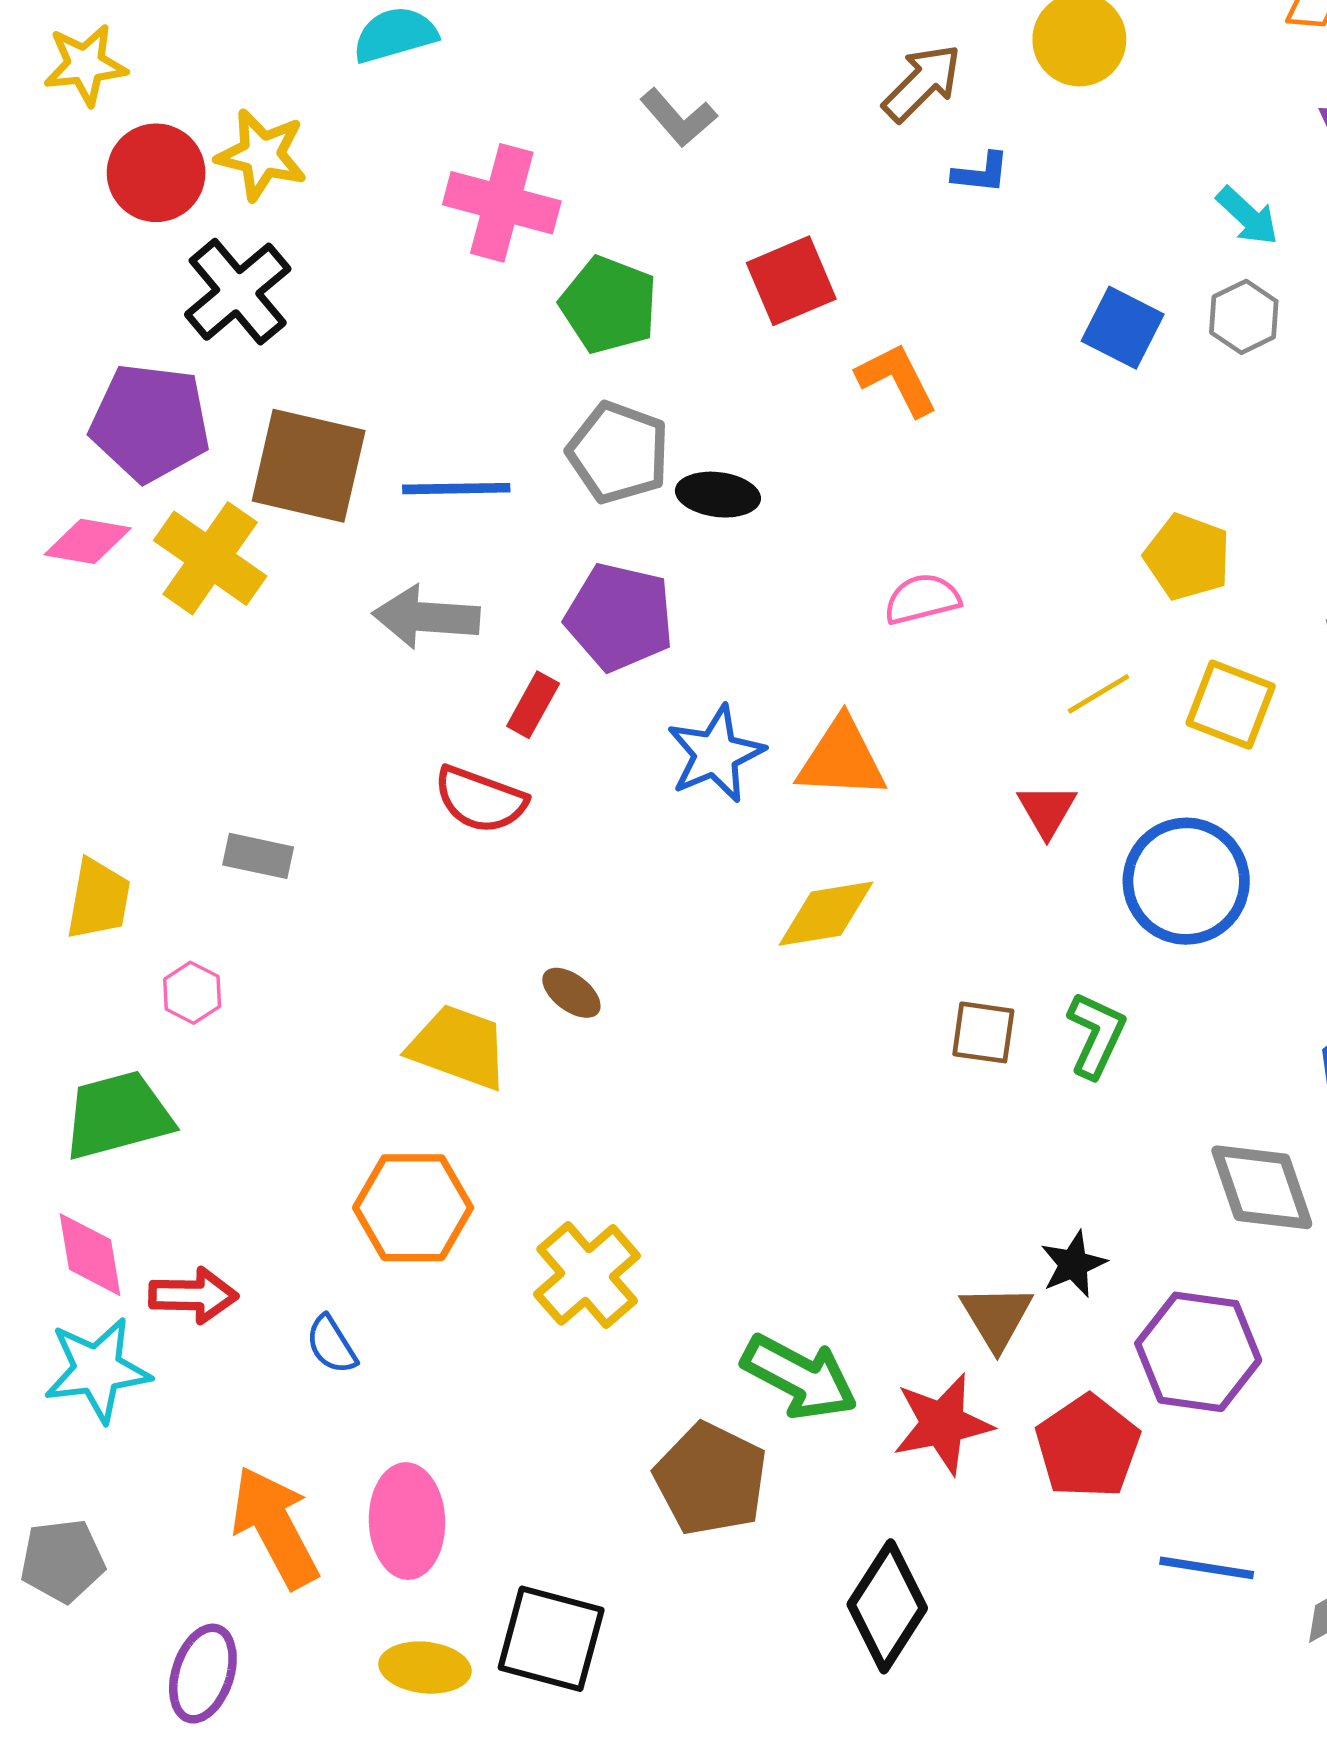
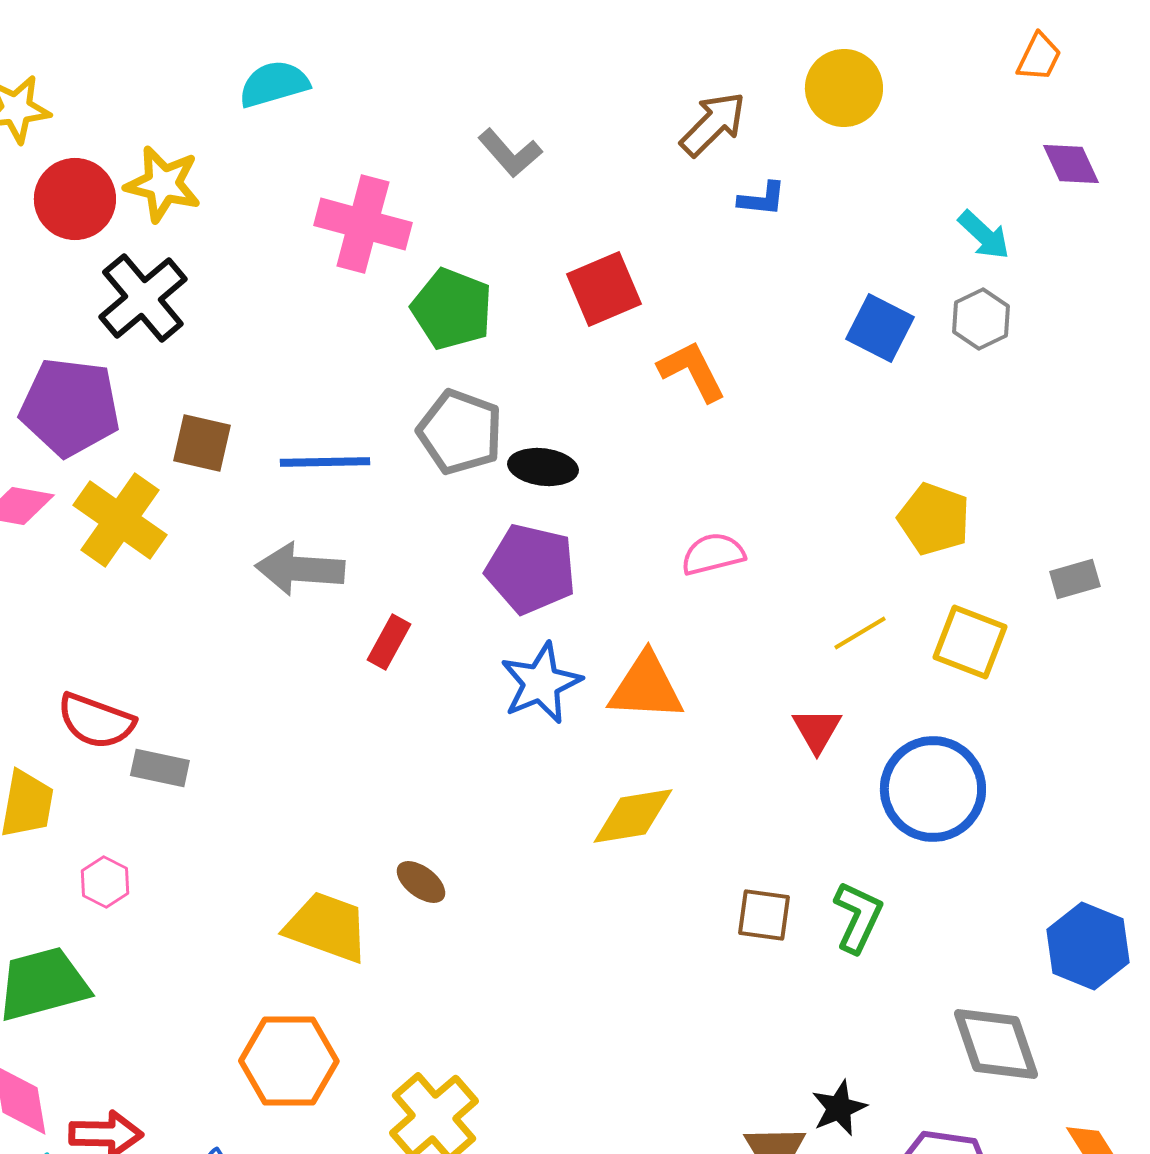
brown square: (309, 466) -> (202, 443), size x0.6
purple pentagon: (620, 617) -> (531, 569), moved
red semicircle: (480, 800) -> (96, 721), moved

